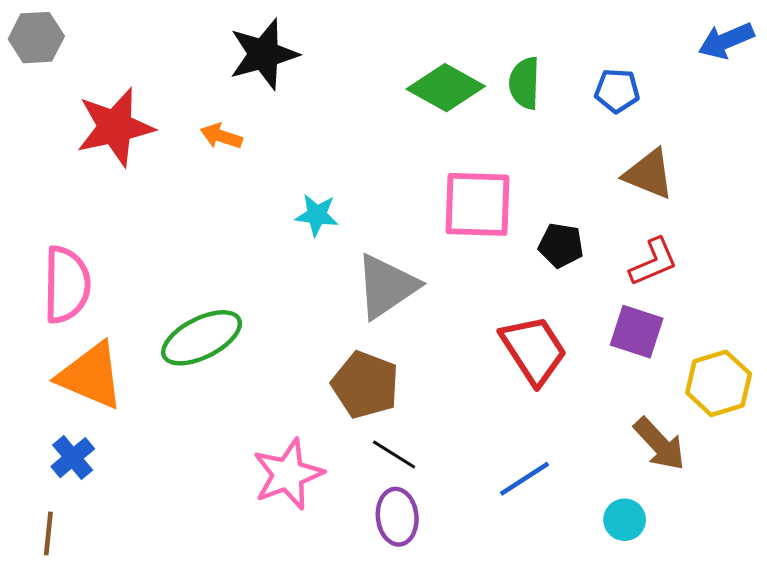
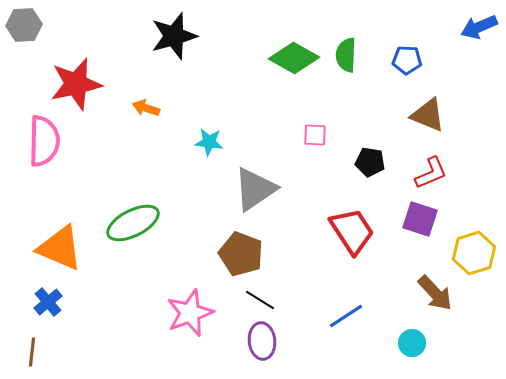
orange arrow: (221, 136) -> (146, 108), moved
pink square: (478, 204) -> (315, 135), size x0.5
pink semicircle: (67, 285) -> (44, 141), moved

